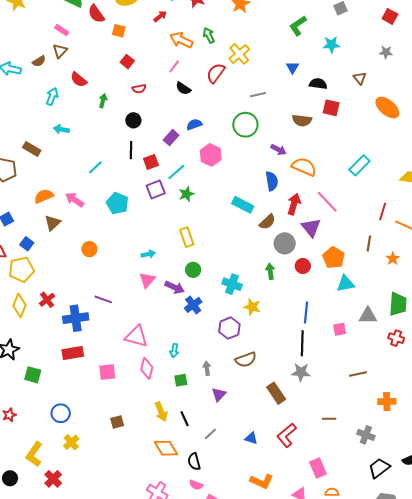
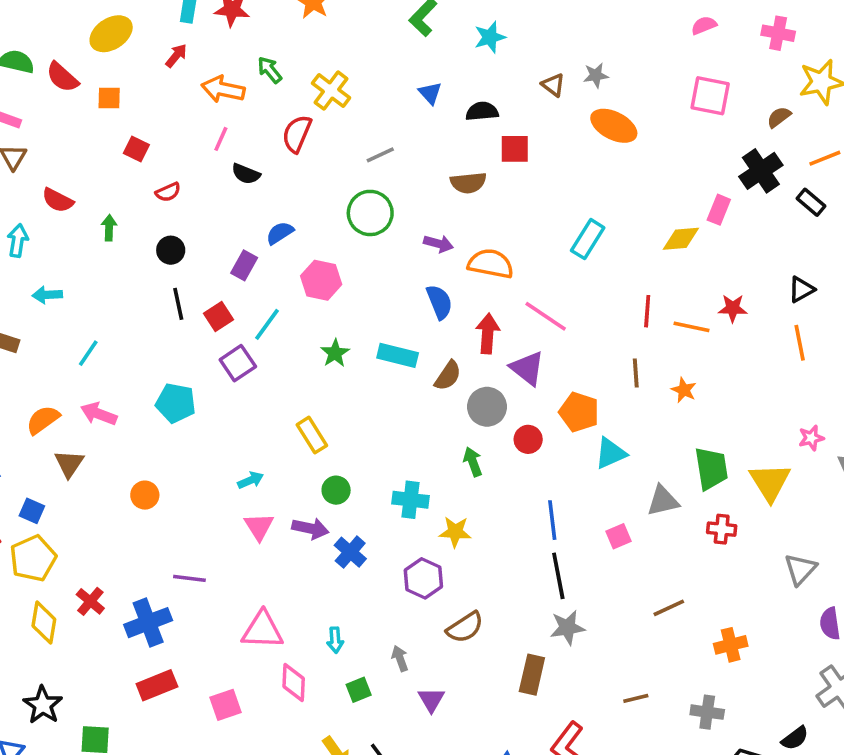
gray star: (386, 52) -> (596, 75), moved
cyan line: (95, 167) -> (88, 353), moved
green star: (186, 194) -> (335, 353), moved
brown rectangle: (276, 393) -> (532, 675), turned 60

